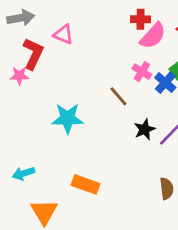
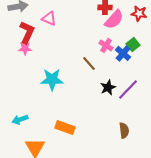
pink star: (19, 76) -> (25, 48), moved

